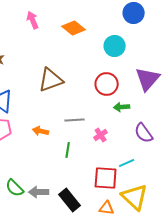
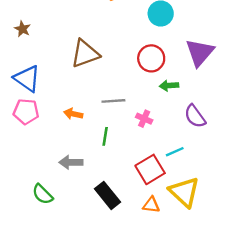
pink cross: (101, 135) -> (144, 119), turned -32
red square: (106, 178) -> (150, 169), turned -35
green semicircle: (15, 188) -> (43, 194), moved
gray arrow: (39, 192) -> (71, 162), moved

